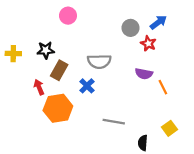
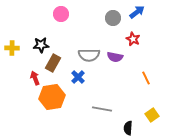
blue arrow: (158, 22) -> (137, 12), moved
gray circle: (130, 28) -> (113, 18), moved
purple semicircle: (144, 74) -> (115, 57), moved

